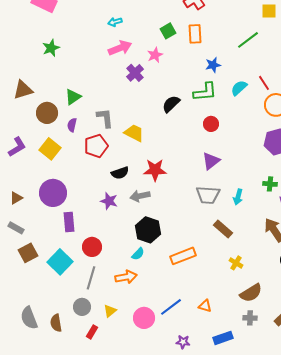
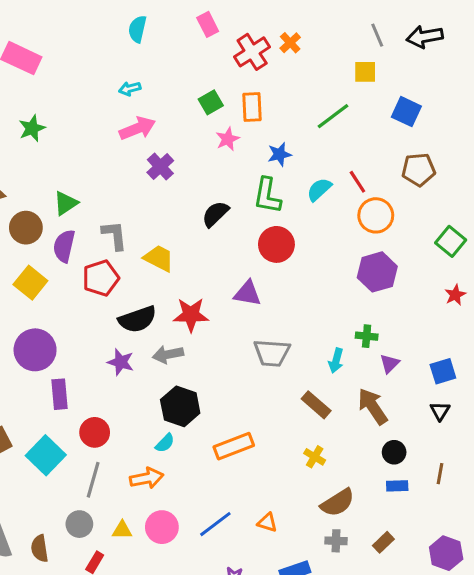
pink star: (155, 55) -> (228, 139), moved
green L-shape: (205, 92) -> (267, 196), turned 105
red circle: (211, 124) -> (276, 244), size x1.5
purple semicircle: (72, 125) -> (64, 246), size x1.5
purple triangle: (211, 161) -> (247, 293), moved, turned 48
black semicircle: (120, 173) -> (137, 319), size x1.4
cyan arrow: (238, 197) -> (336, 361), moved
brown rectangle: (223, 229) -> (316, 405), moved
yellow triangle: (110, 311) -> (122, 530), turned 40
pink circle: (144, 318) -> (162, 527), moved

